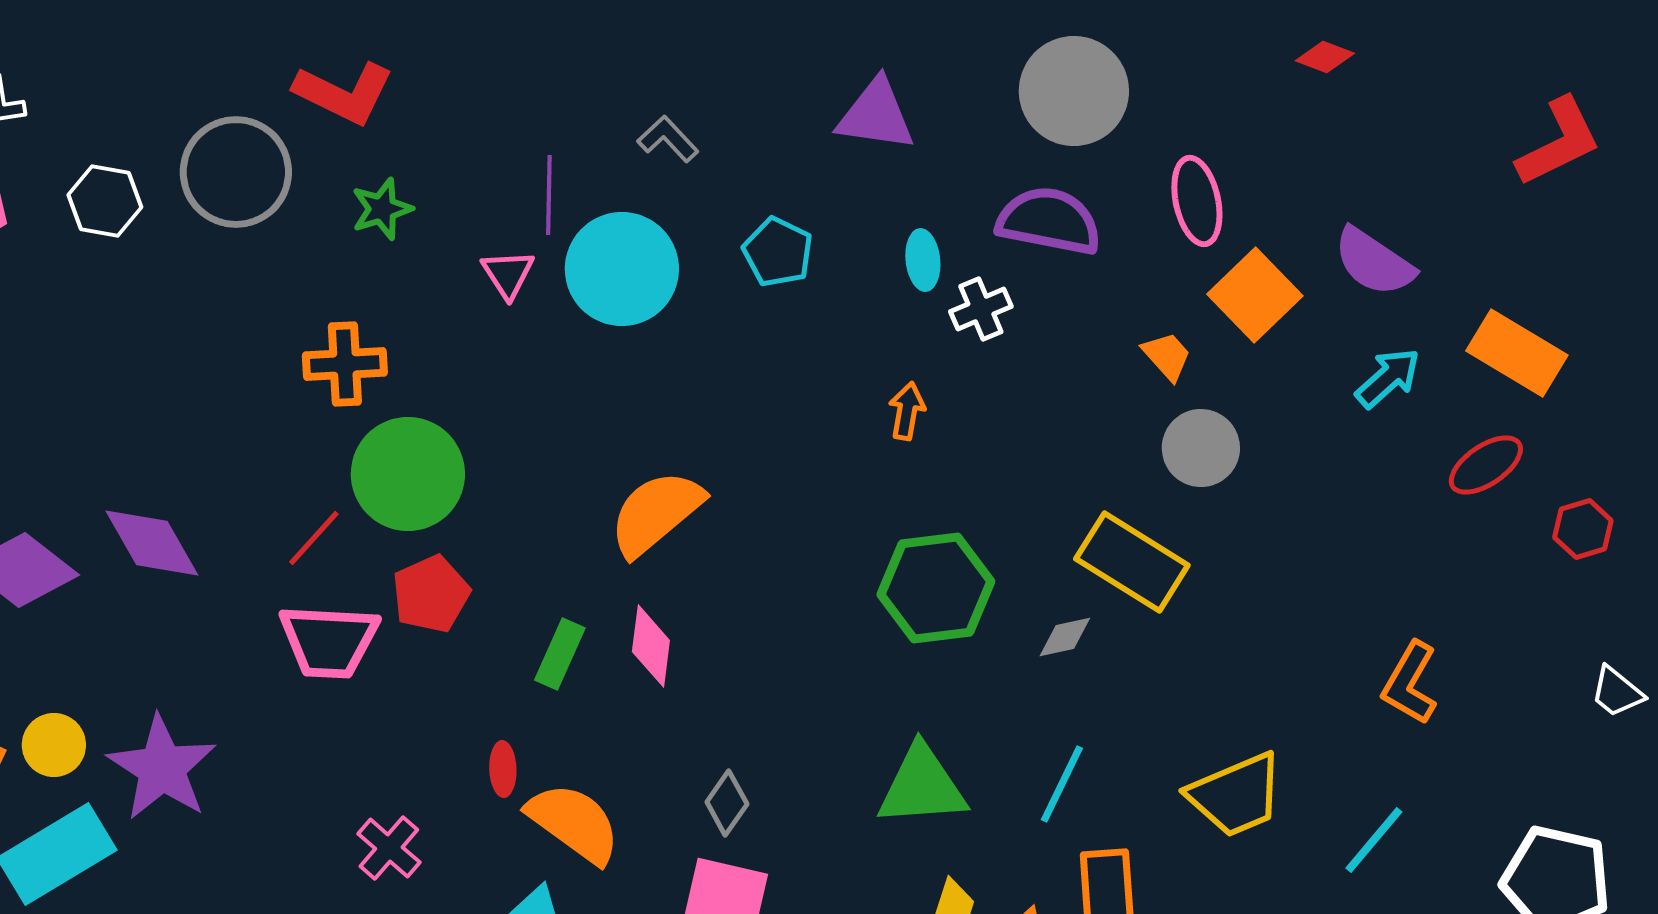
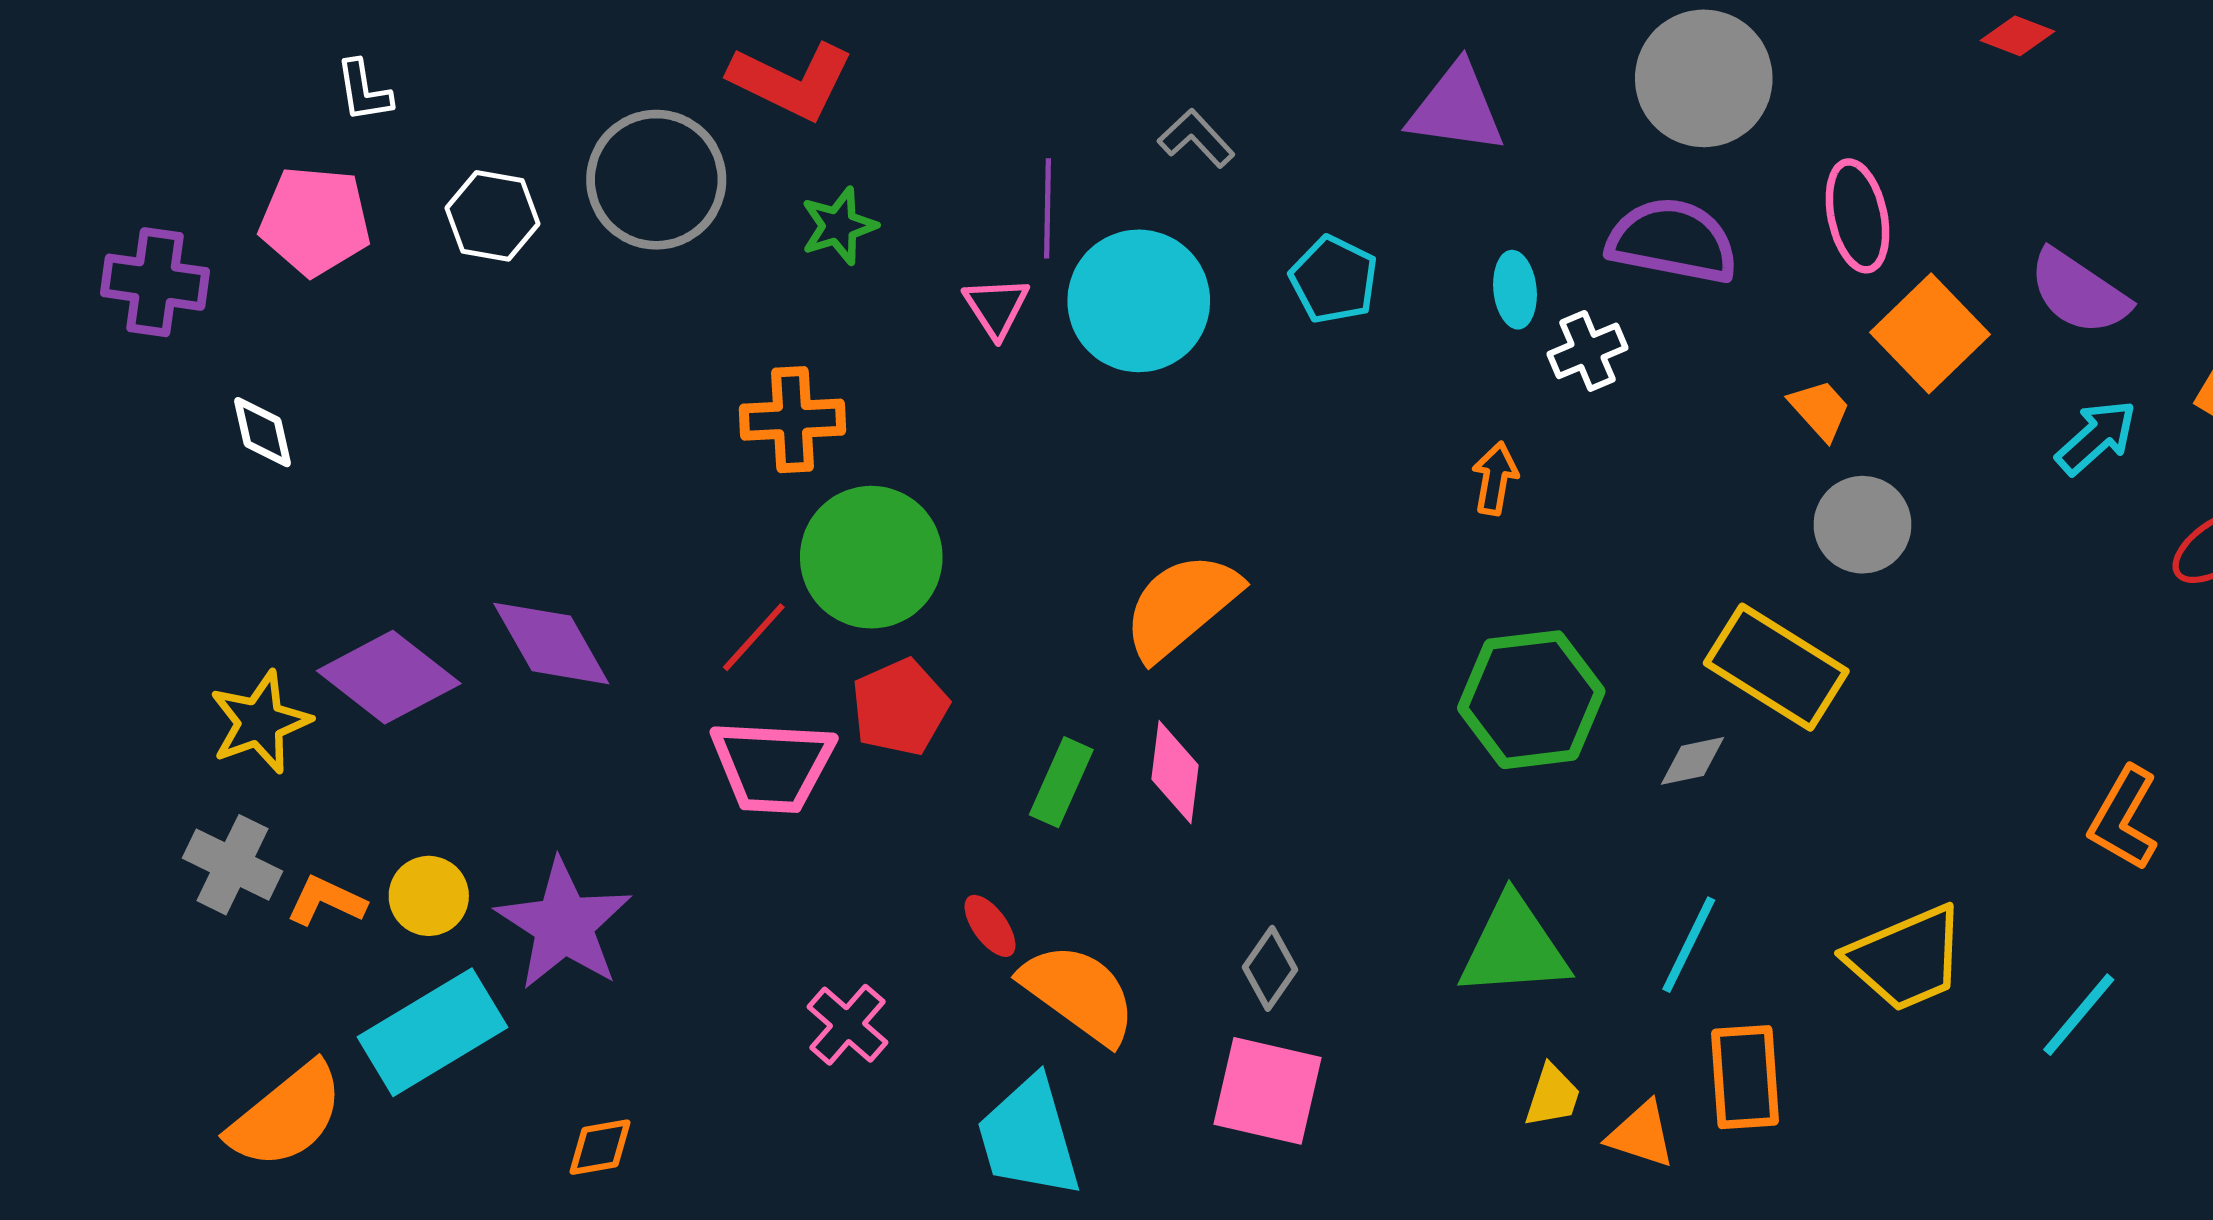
red ellipse: (503, 769) -> (990, 926), turned -34

